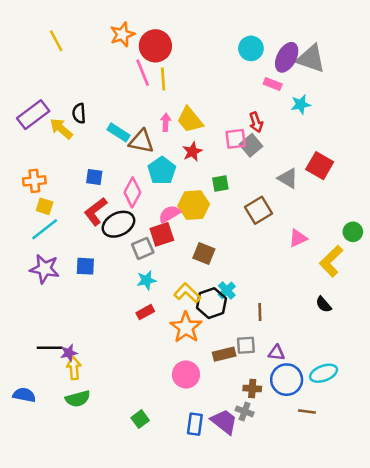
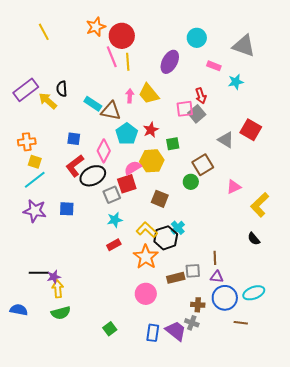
purple ellipse: (287, 57) -> (170, 62), moved
red star: (192, 152) -> (151, 130), moved
green circle: (353, 232) -> (191, 182), moved
brown line: (260, 312) -> (215, 258), moved

